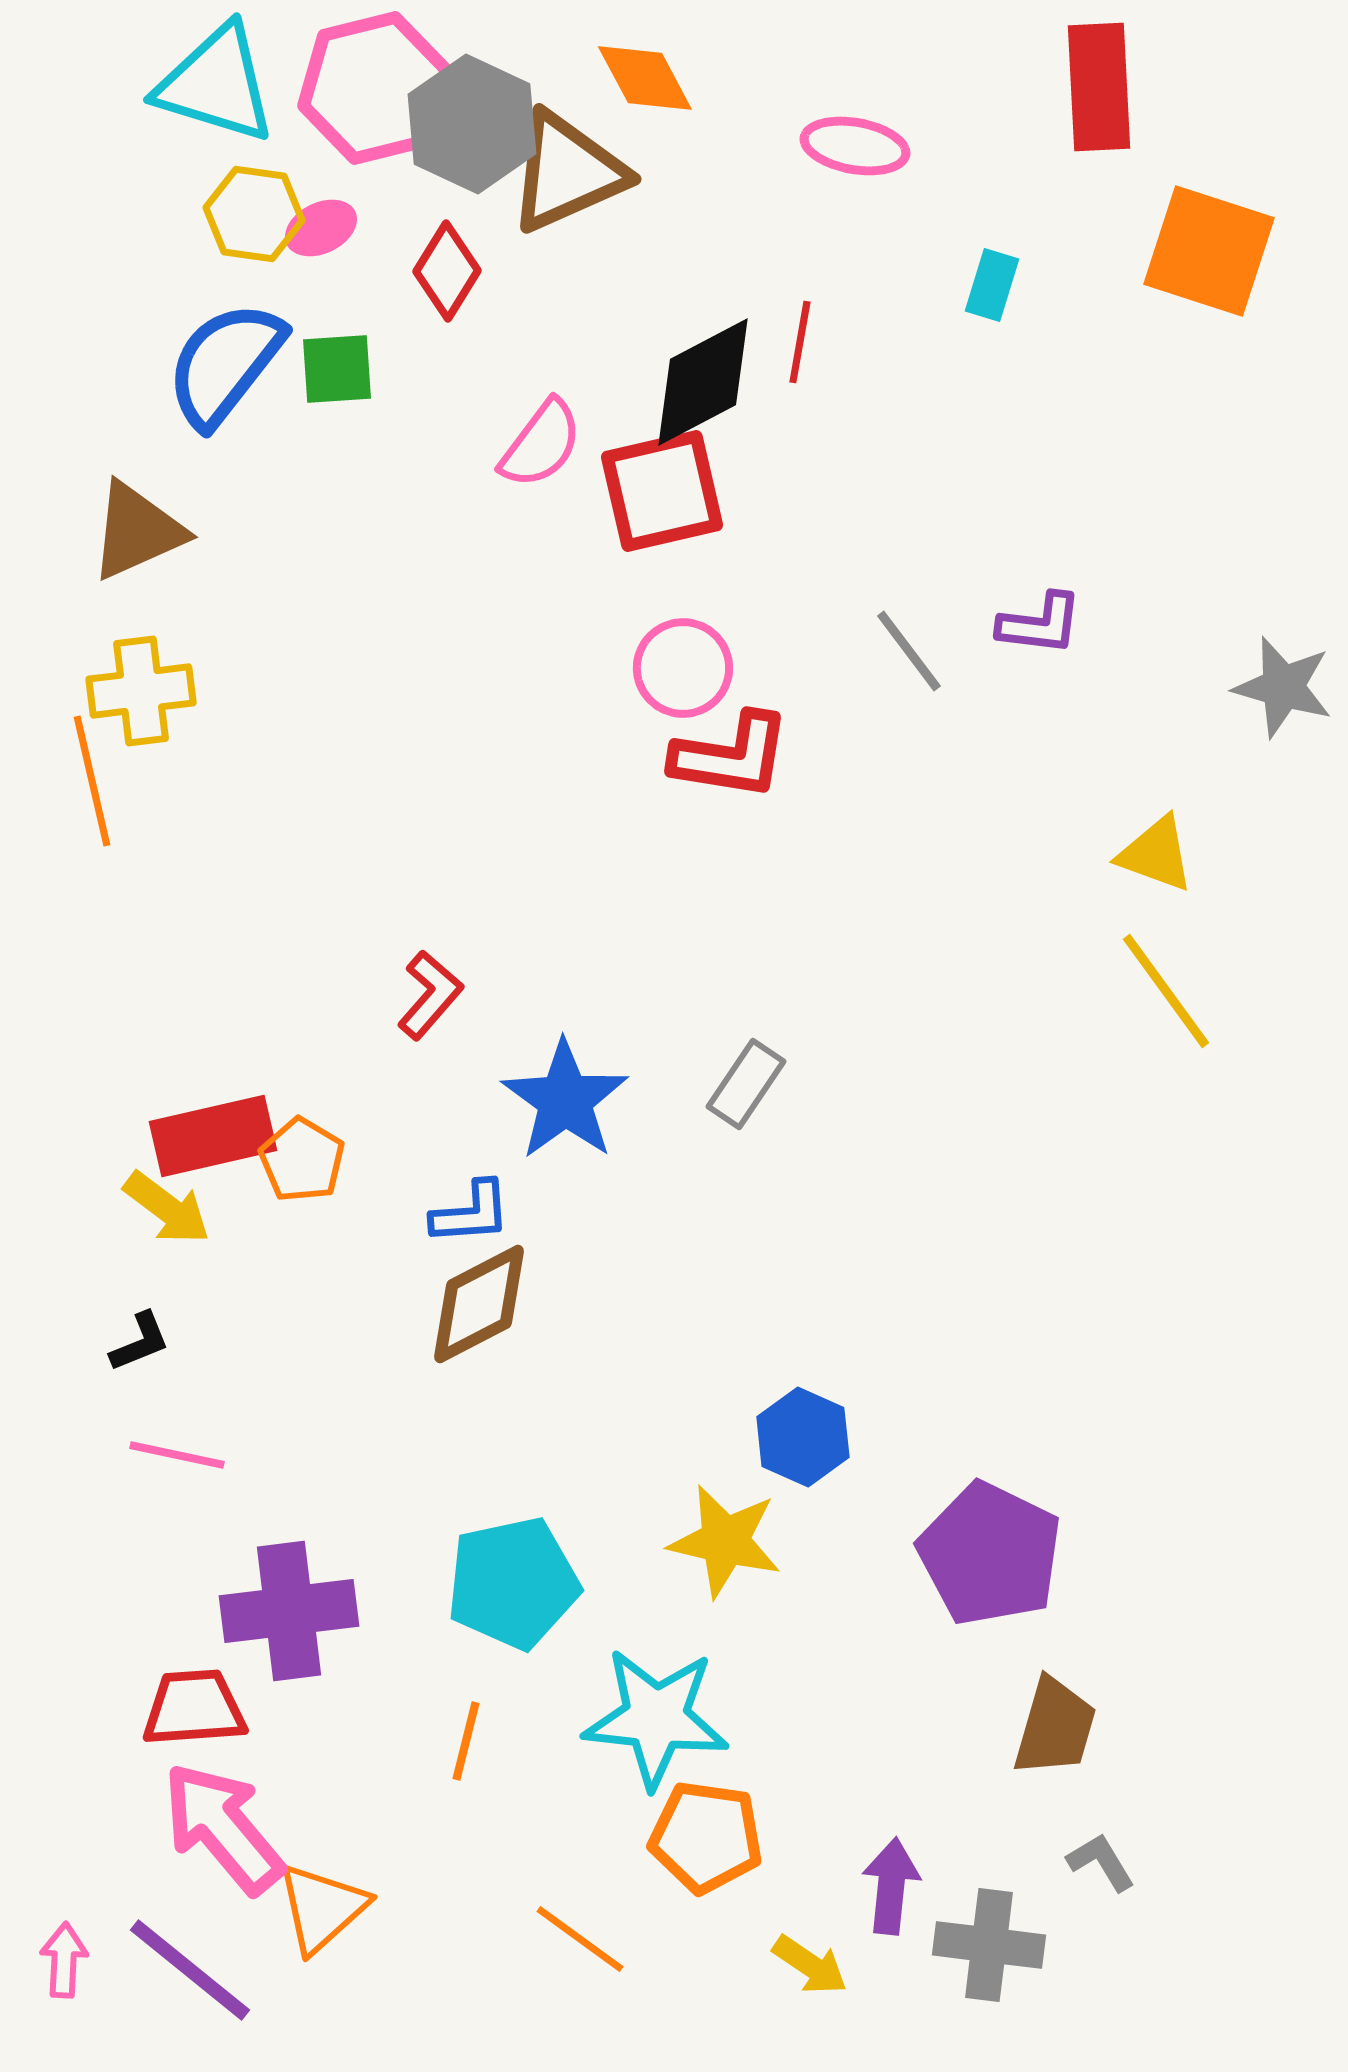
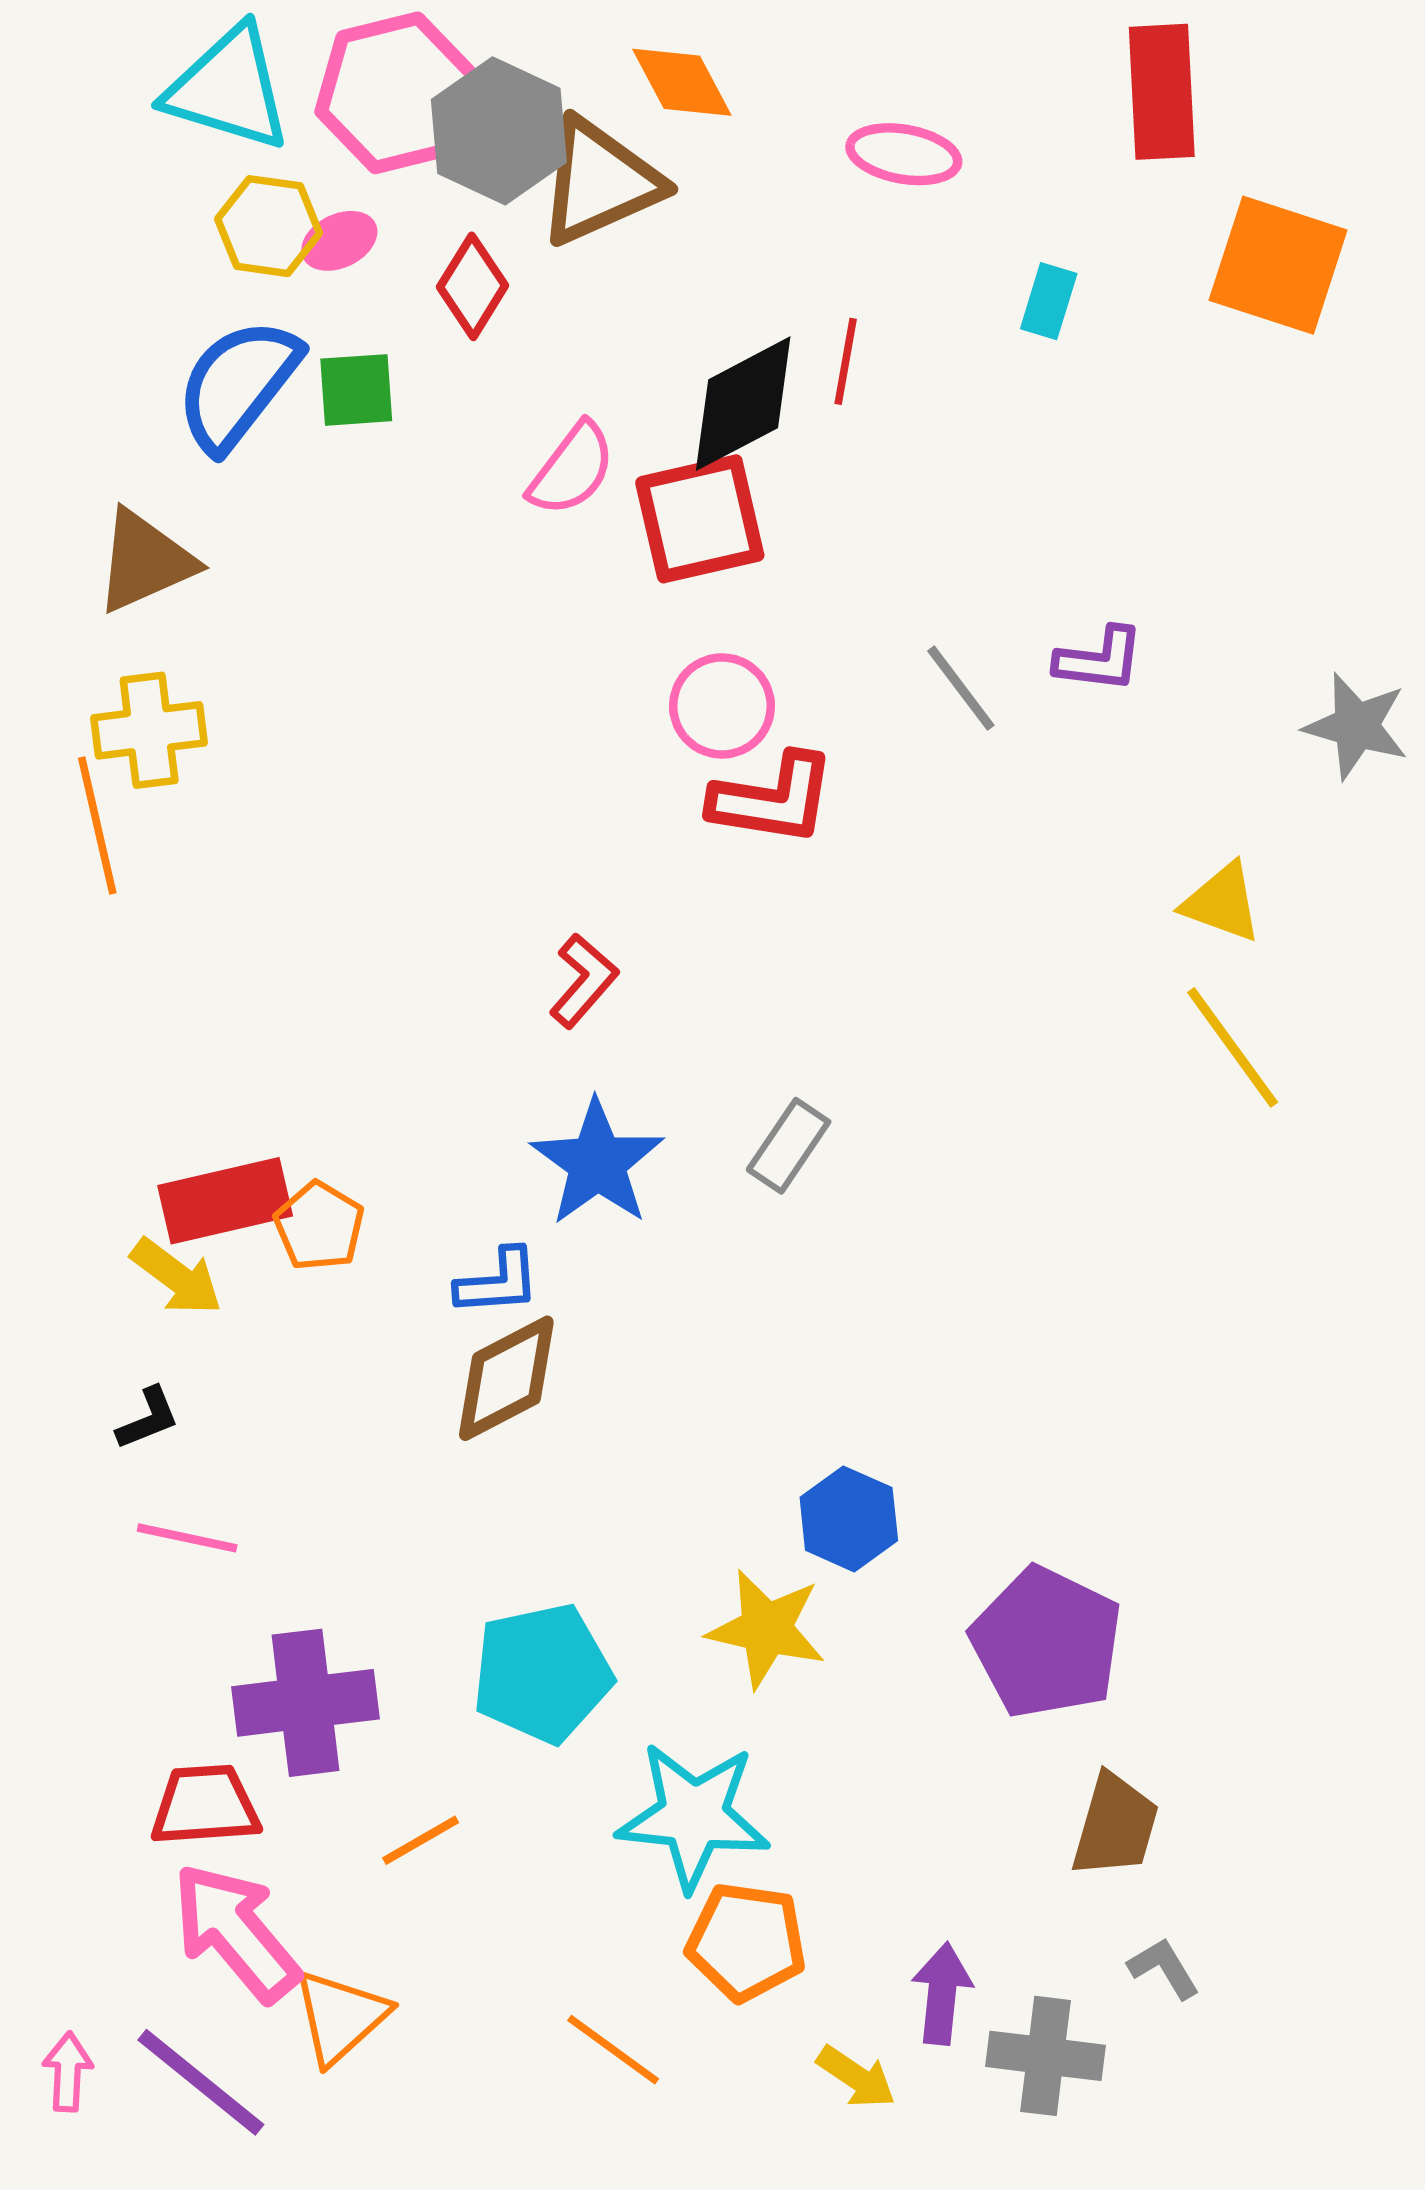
red L-shape: (430, 995) -> (584, 981), moved
orange line: (466, 1741) -> (421, 1840), moved, turned 46

